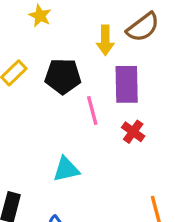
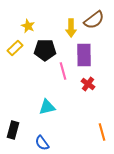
yellow star: (40, 16) -> (28, 26), moved

